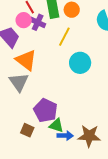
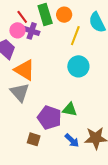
yellow line: (64, 37) -> (75, 36), moved
green triangle: (56, 126) -> (70, 110), moved
blue arrow: (65, 136) -> (72, 140), turned 49

